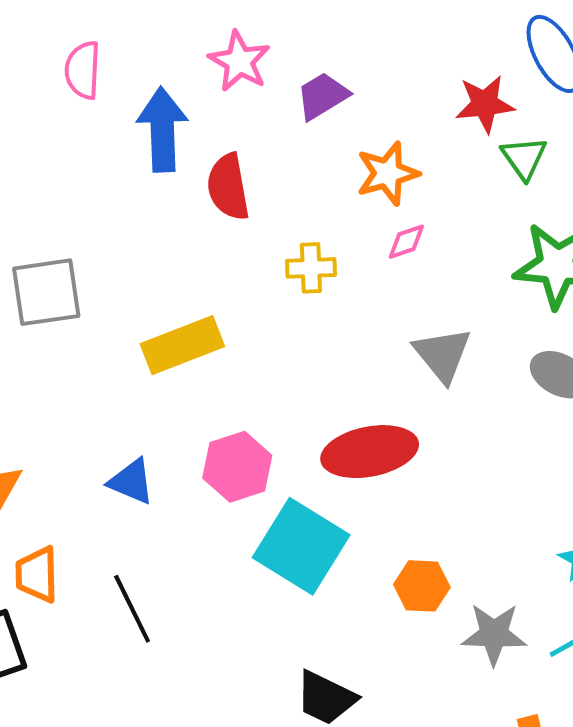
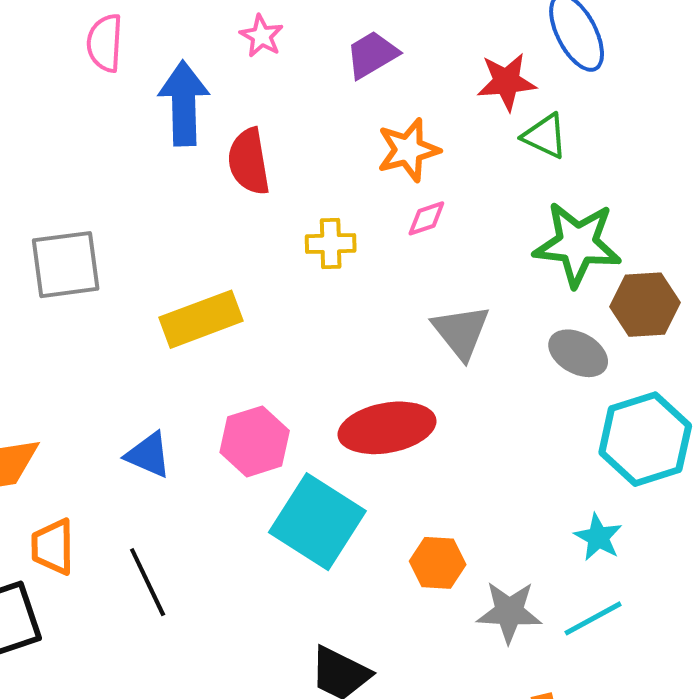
pink star: (239, 61) -> (262, 36), size x0.7
purple trapezoid: (322, 96) -> (372, 55), moved
green triangle: (524, 158) -> (545, 136), turned -30

